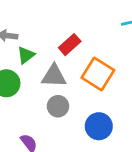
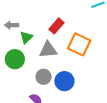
gray circle: (58, 106) -> (44, 77), moved
blue circle: (99, 126) -> (64, 81), moved

